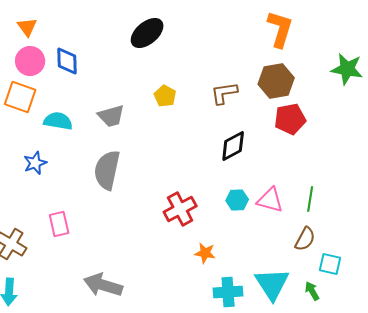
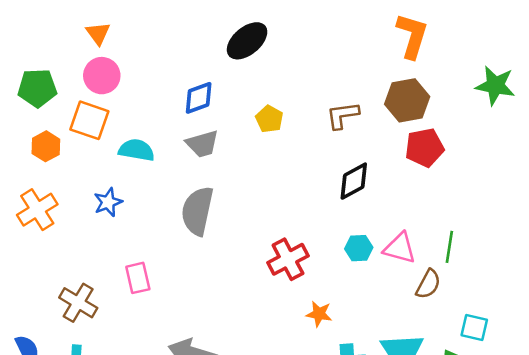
blue diamond: (67, 61) -> (199, 98), moved, turned 72
brown semicircle: (305, 239) -> (428, 284), moved

